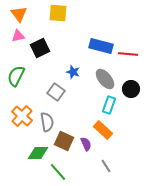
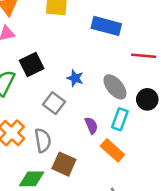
blue rectangle: (101, 46) -> (106, 26), moved
black square: (40, 48) -> (32, 65), moved
purple semicircle: (86, 144) -> (91, 125), moved

